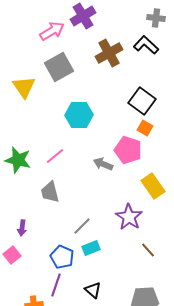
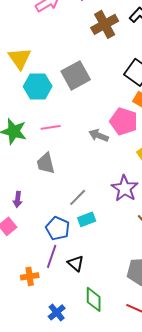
gray square: (59, 67) -> (76, 75), moved
cyan hexagon: (79, 115) -> (38, 86), moved
pink line: (55, 156) -> (51, 127), turned 30
black triangle: (93, 290) -> (76, 263), moved

